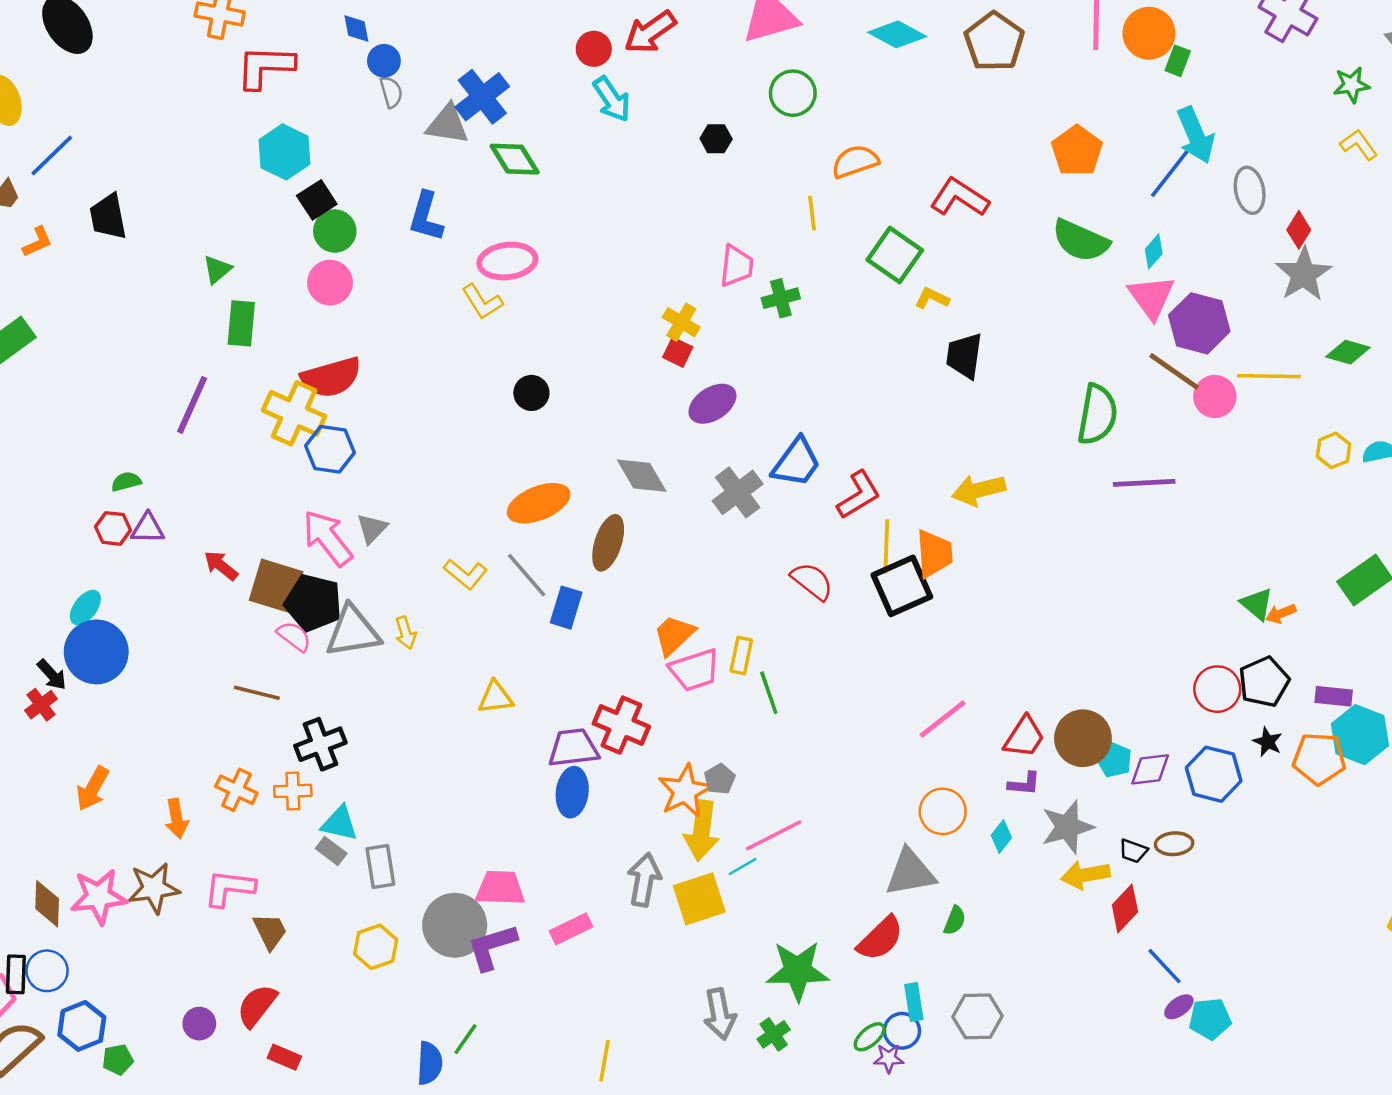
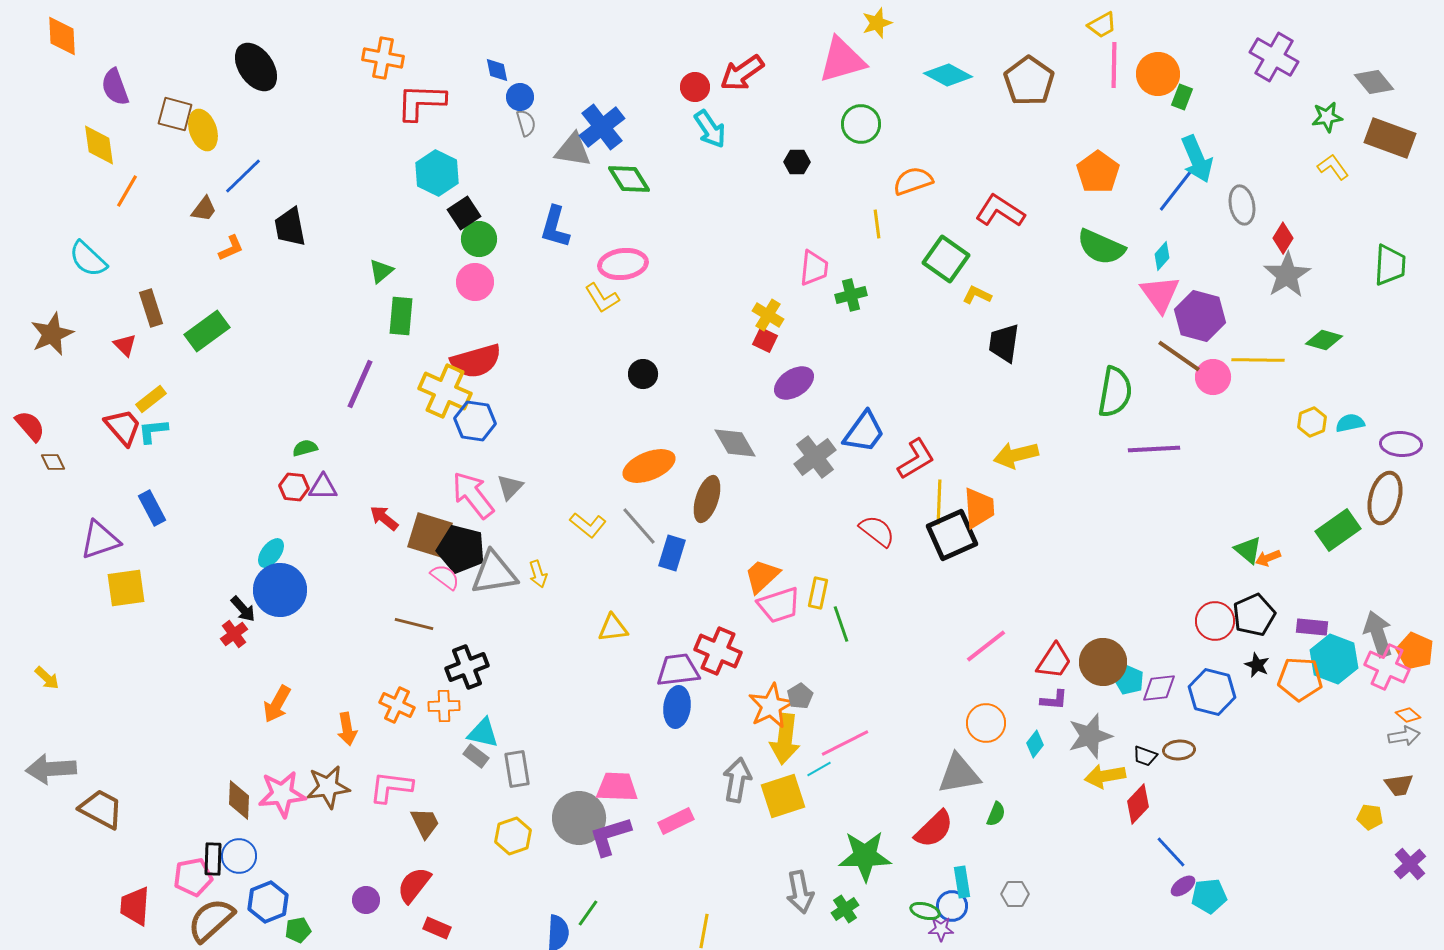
gray hexagon: (977, 1016) -> (1015, 894), size x0.7
green ellipse: (870, 1037) -> (925, 911), turned 56

